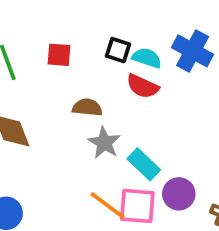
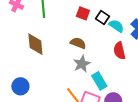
red square: (59, 55) -> (83, 13), moved
red semicircle: (143, 86) -> (119, 51), moved, turned 36

